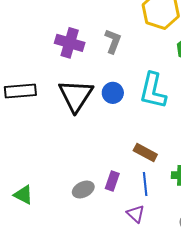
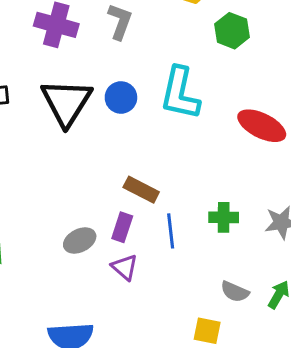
brown rectangle: (145, 153) -> (141, 190), moved
purple triangle: (136, 214) -> (125, 267), moved

